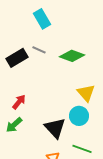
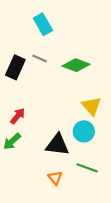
black rectangle: (17, 58) -> (15, 67), turned -35
black triangle: (55, 128) -> (57, 145), turned -40

